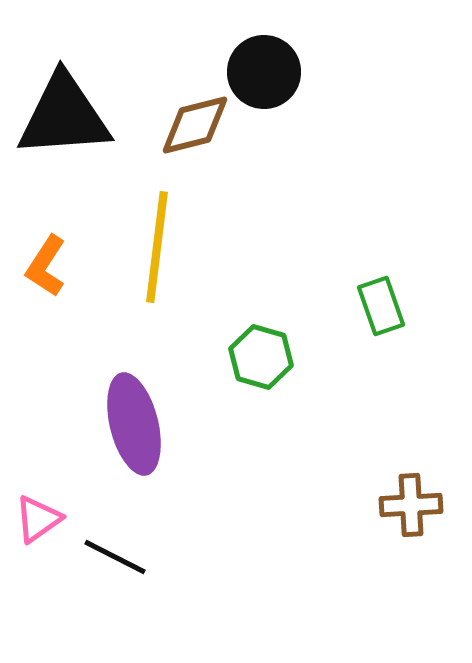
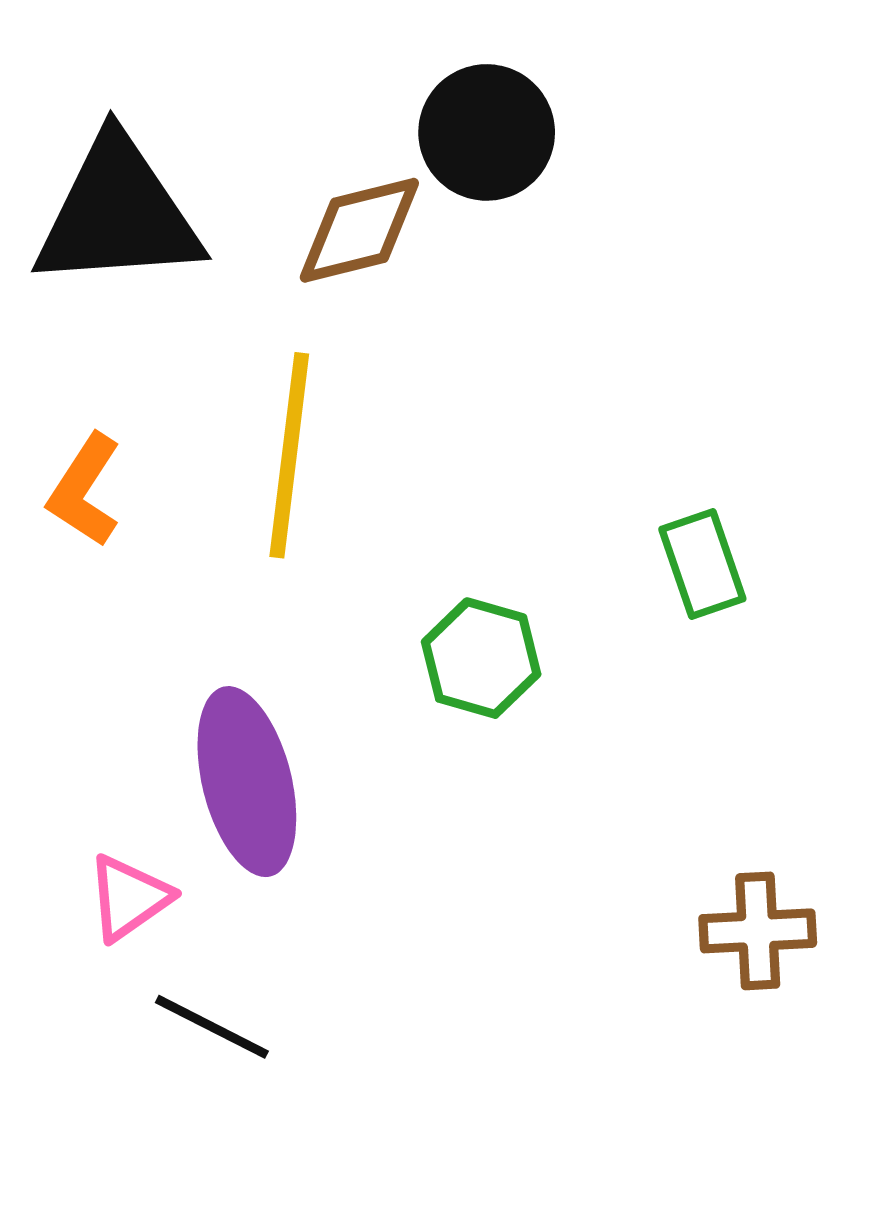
pink triangle: (38, 519) -> (129, 898), moved

